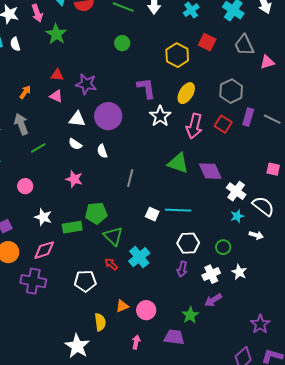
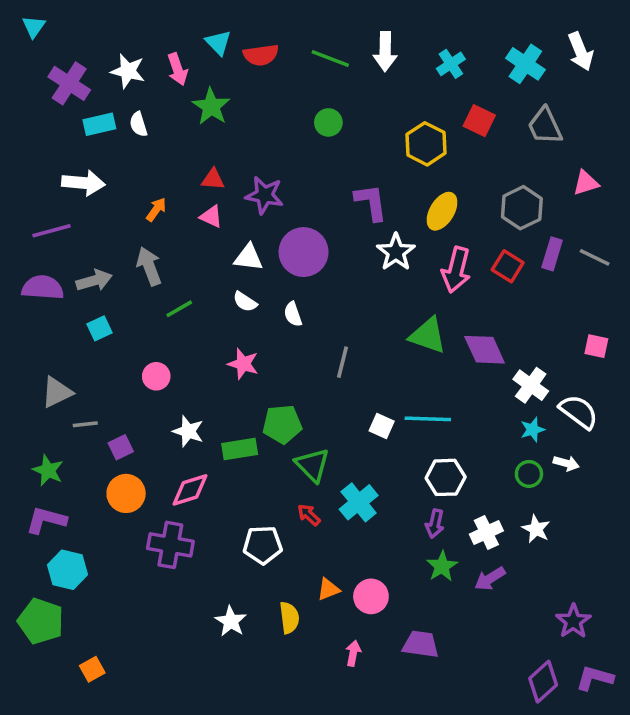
pink triangle: (267, 62) -> (586, 183), moved
green circle: (223, 247) -> (529, 474), moved
green star: (190, 315) -> (442, 566), moved
white star: (77, 346) -> (231, 621), moved, size x0.7

